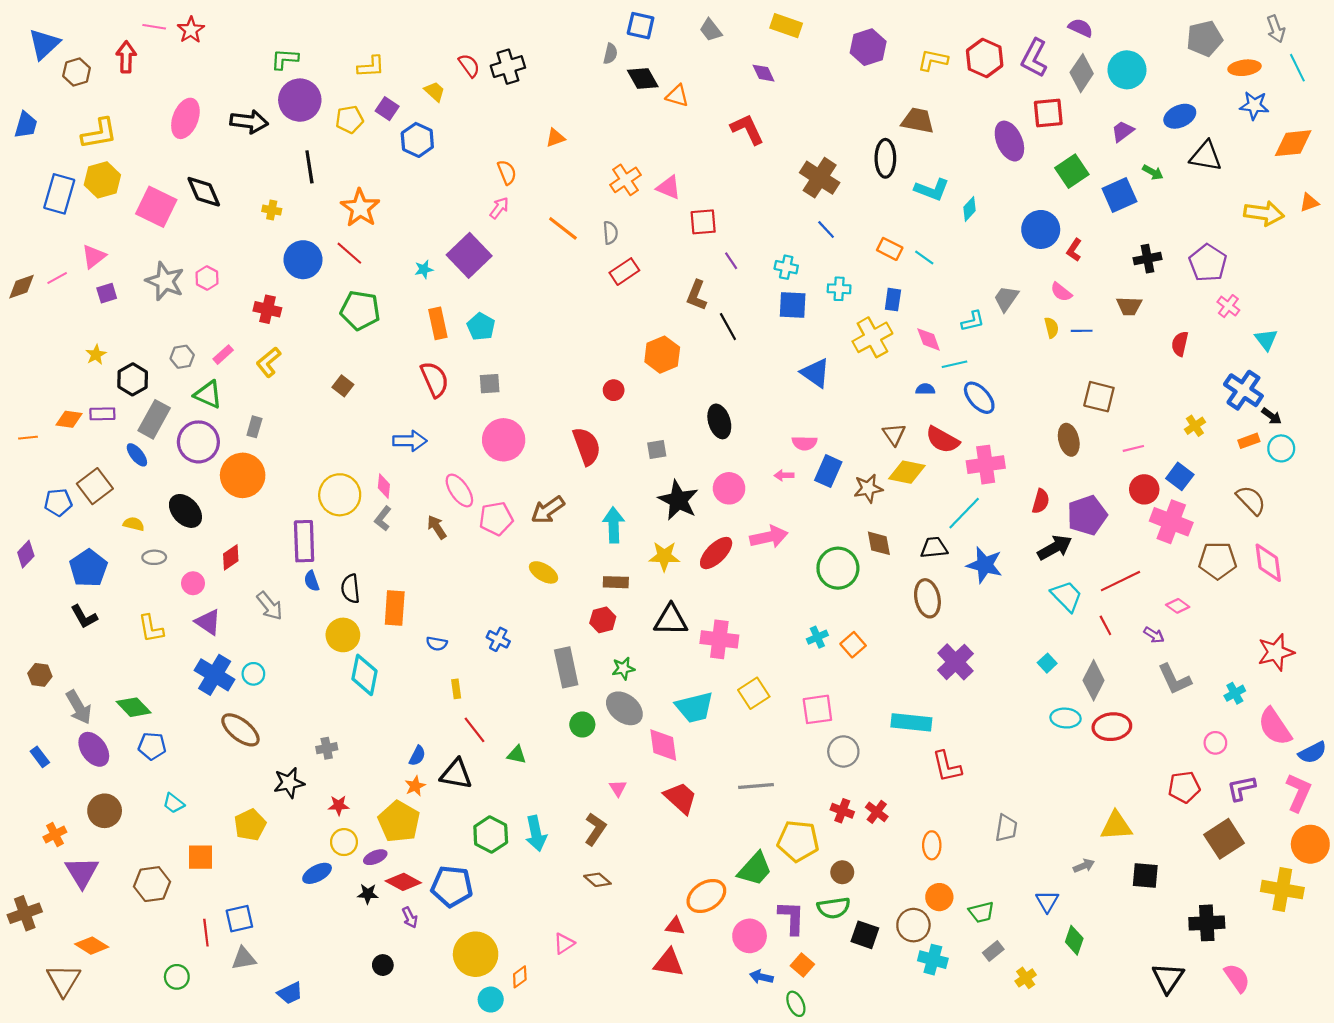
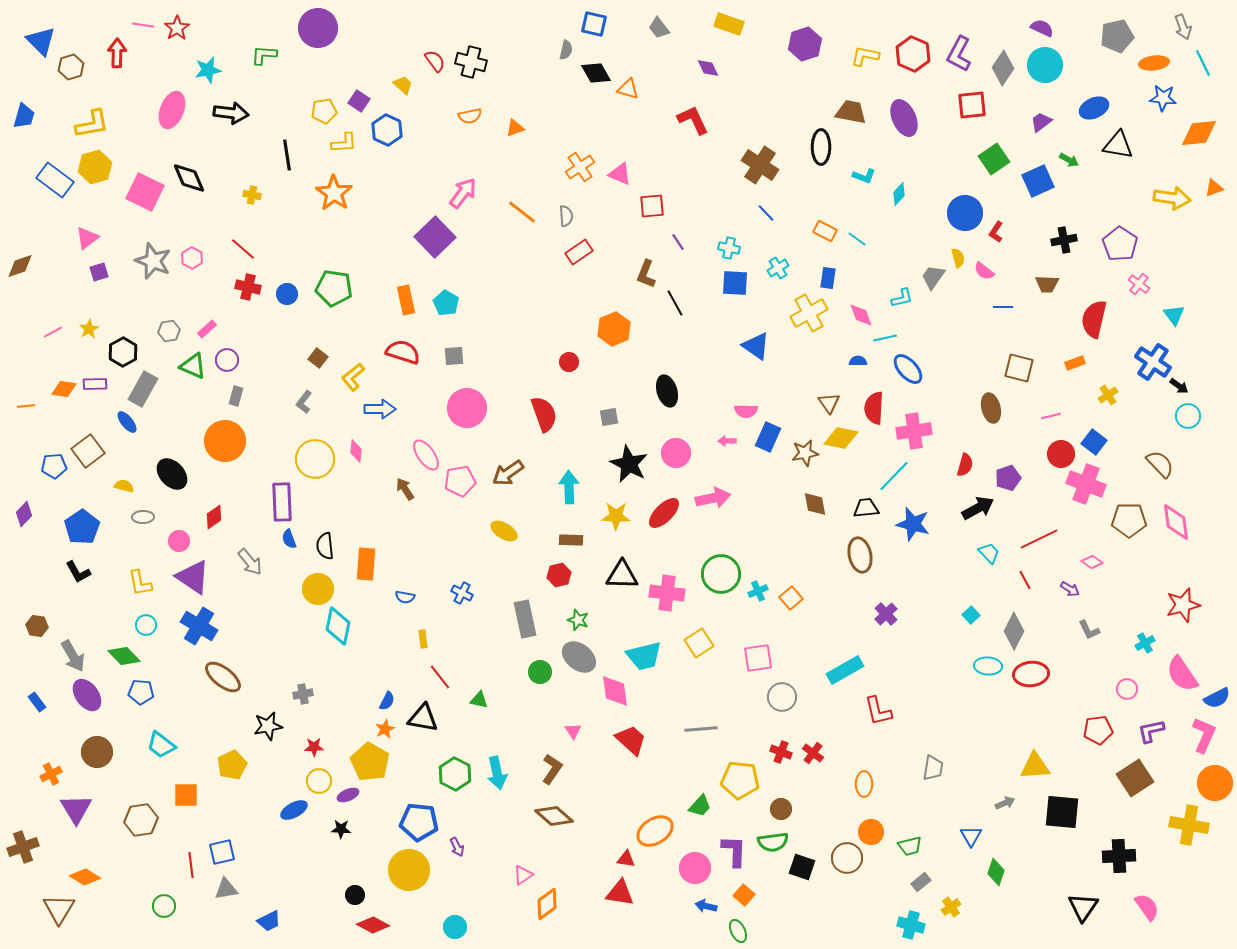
purple semicircle: (1081, 28) -> (1042, 28), moved
blue triangle: (44, 44) -> (41, 41), turned -32
yellow L-shape: (371, 67) -> (344, 143), moved
black cross: (508, 67) -> (471, 62), turned 32
purple circle: (300, 100) -> (318, 28), moved
purple ellipse: (1009, 141) -> (904, 118), moved
orange semicircle: (507, 172) -> (470, 116), moved, turned 100
cyan L-shape: (932, 190) -> (864, 176), size x0.7
blue rectangle: (59, 194) -> (55, 180), turned -69
pink arrow: (499, 208) -> (463, 193), size x1.5
red line: (349, 253) -> (243, 249), moved
blue circle: (303, 260) -> (287, 294), moved, size x0.6
cyan star: (424, 269) -> (208, 70), moved, size x1.5
pink line: (57, 278) -> (53, 332), moved
cyan cross: (839, 289) -> (778, 268), turned -35
yellow semicircle: (1051, 328) -> (958, 258), moved
red semicircle: (1180, 344) -> (1094, 319), size x1.6
yellow L-shape: (268, 362) -> (353, 377), moved
red semicircle: (435, 379) -> (403, 352), turned -48
red semicircle: (943, 440) -> (874, 408), turned 64
orange rectangle: (1249, 441) -> (1075, 363), moved
purple circle: (198, 442) -> (227, 360), moved, size x0.6
purple pentagon: (1087, 515) -> (1008, 478), size x0.7
gray L-shape: (383, 519) -> (304, 402), moved
green circle: (838, 568) -> (721, 574), moved
cyan trapezoid: (1067, 596) -> (989, 553), size x0.7
purple triangle: (208, 622) -> (193, 577), size x1.4
purple cross: (955, 662) -> (886, 614), size x0.7
green star: (623, 668) -> (578, 620), turned 30
cyan circle: (253, 674) -> (146, 625), moved
gray L-shape: (1174, 679) -> (1089, 630), size x0.7
cyan rectangle: (911, 722) -> (845, 670), turned -36
cyan trapezoid: (174, 803) -> (161, 745), size x1.4
green trapezoid: (755, 869) -> (700, 806), size x0.7
black square: (1145, 875) -> (1062, 812), size x1.4
brown diamond: (597, 880) -> (554, 816), size x1.5
red diamond: (403, 882) -> (373, 925), moved
purple arrow: (410, 918) -> (457, 847), moved
yellow circle: (476, 954) -> (409, 870), moved
cyan cross: (933, 960) -> (911, 925), moved
orange diamond: (520, 977) -> (547, 904), moved, size x1.5

